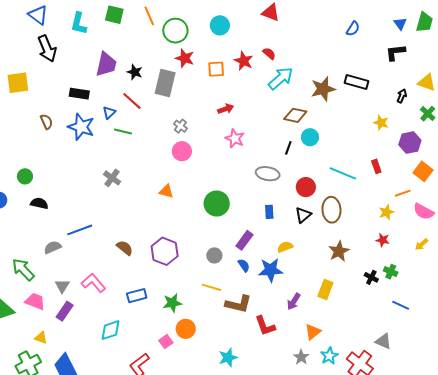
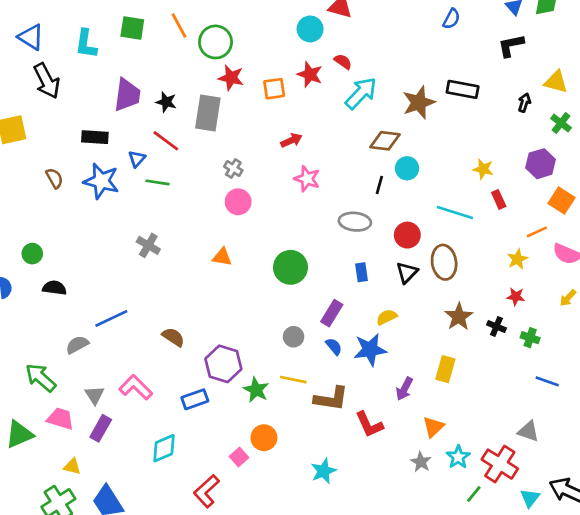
cyan circle: (220, 25) -> (310, 29), moved
yellow star: (381, 123) -> (483, 169), moved
purple hexagon: (165, 251) -> (223, 364), moved
black cross: (371, 277) -> (496, 326), moved
green star: (172, 303) -> (256, 390), moved, turned -30

